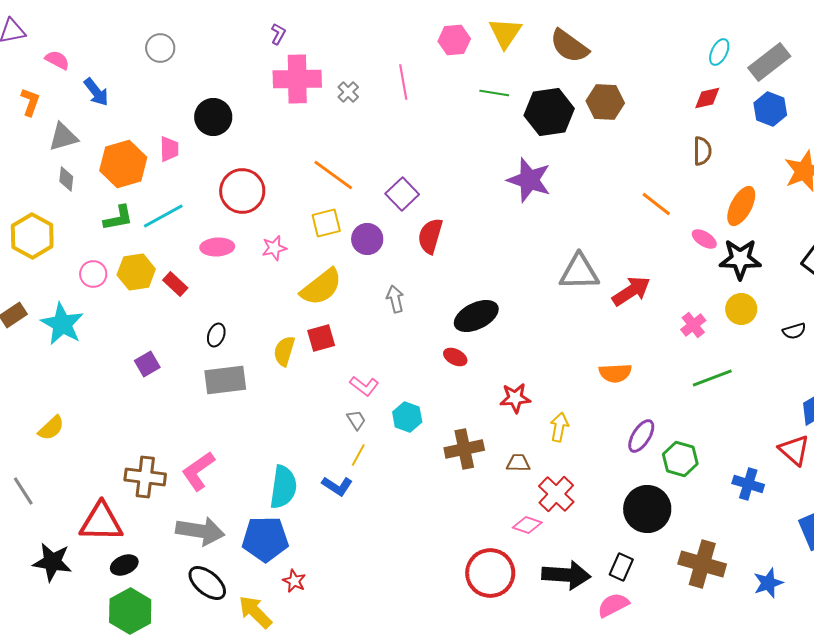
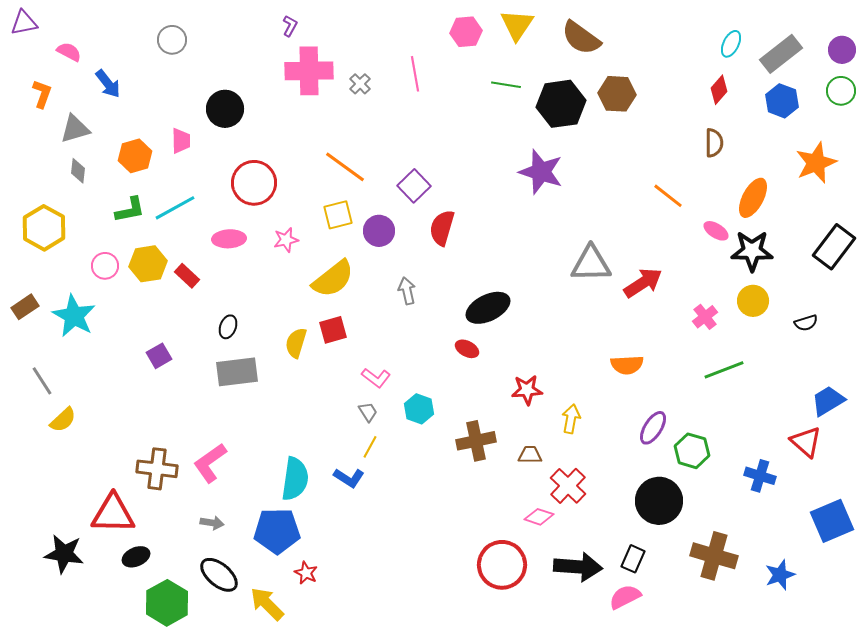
red diamond: (707, 98) -> (719, 90), turned -36
orange hexagon: (123, 164) -> (135, 156), size x0.7
gray line: (23, 491) -> (42, 381), moved
gray arrow: (200, 531) -> (212, 523), size x0.5
green hexagon: (130, 611) -> (167, 603), moved

